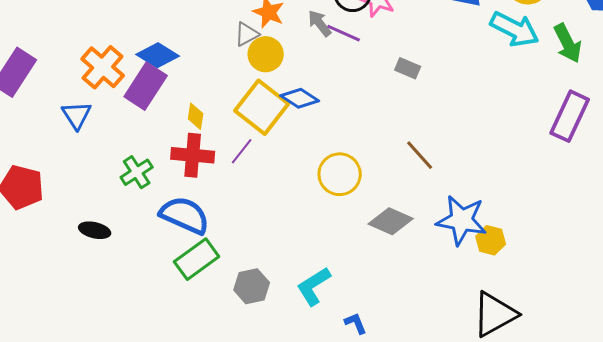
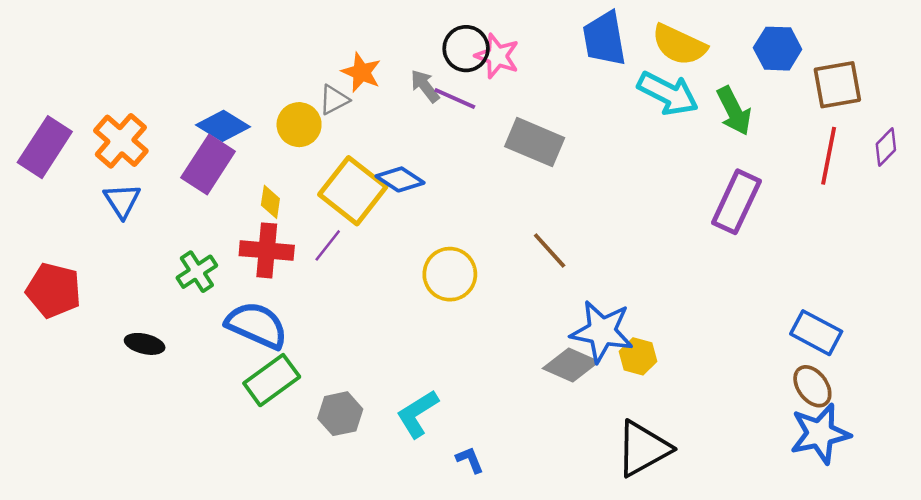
yellow circle: (266, 54) -> (299, 125), moved
orange cross: (103, 67) -> (121, 141), moved
gray rectangle: (408, 68) -> (535, 142), size x1.8
gray diamond: (391, 221) -> (571, 365), moved

